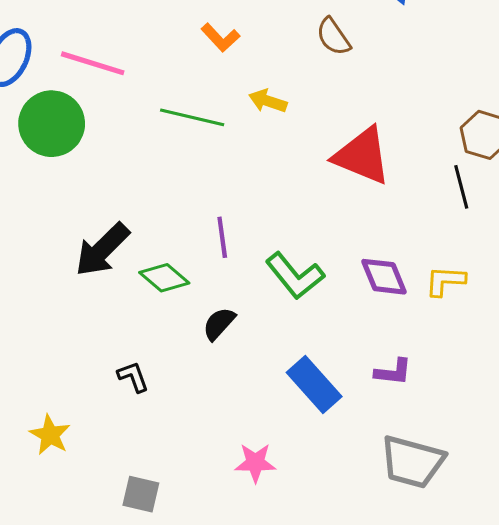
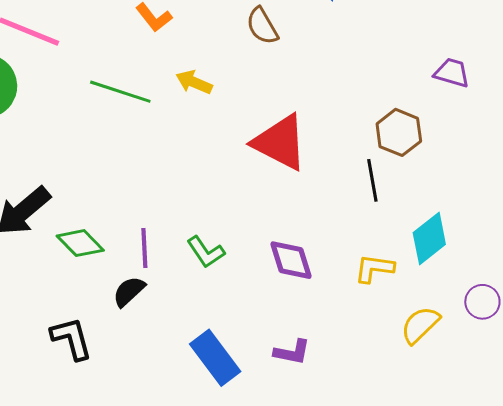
purple line: (222, 237) -> (144, 248), moved
green L-shape: (295, 276) -> (206, 252), size x0.7
yellow L-shape: (445, 281) -> (374, 268), moved
black L-shape: (133, 377) -> (71, 338), moved, size x1.4

